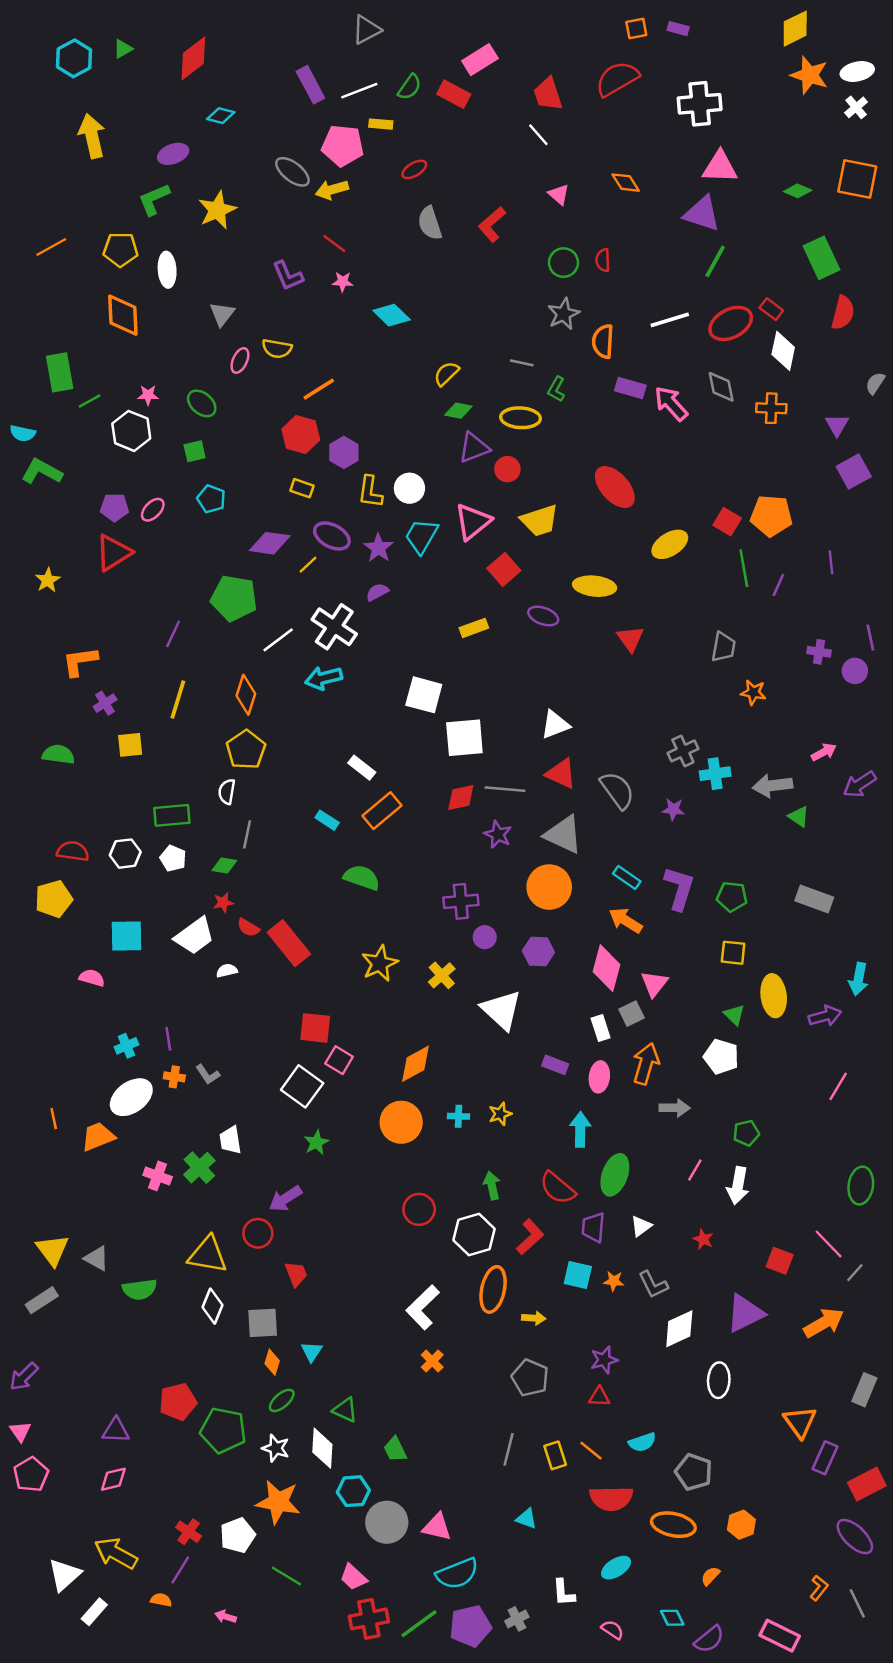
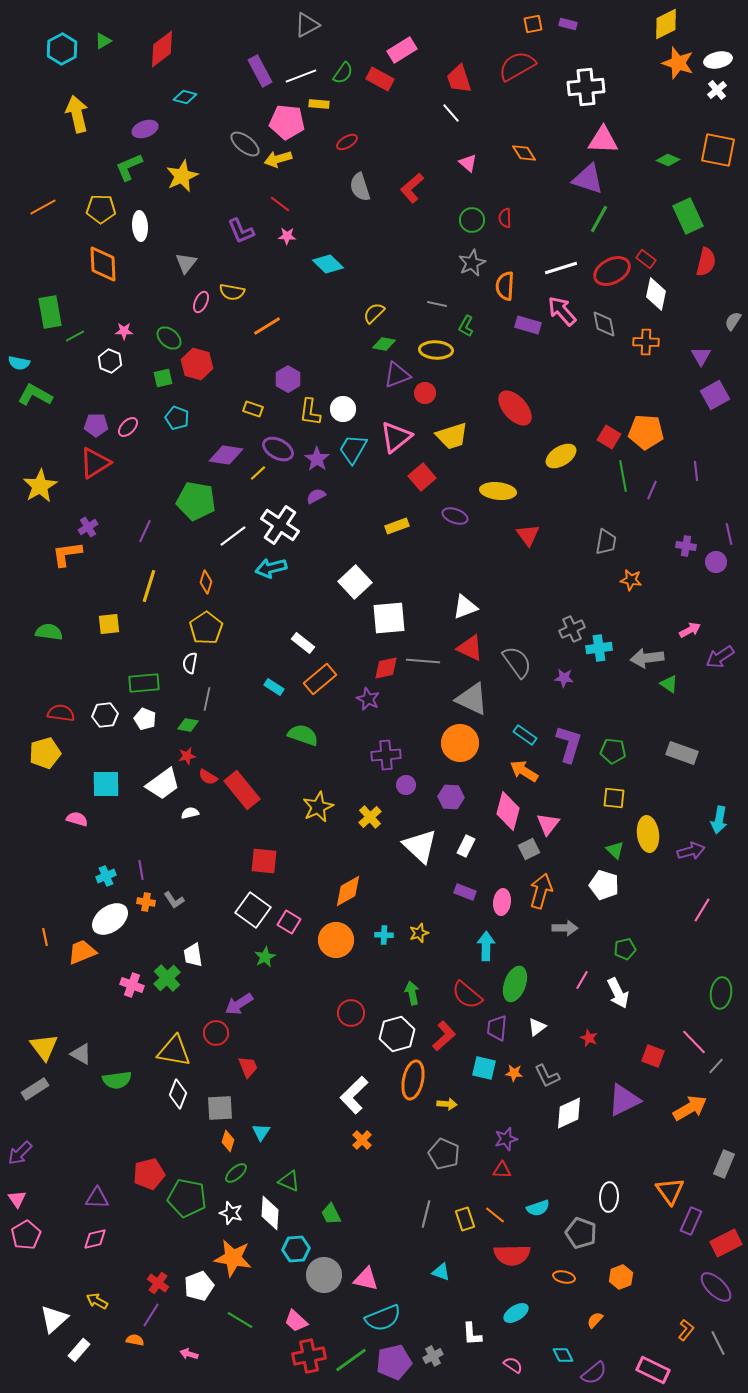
pink arrow: (671, 403) -> (562, 311), moved
white hexagon: (131, 431) -> (110, 361), size x0.7
red hexagon: (301, 434) -> (197, 364), moved
yellow star: (48, 580) -> (40, 486), size x1.6
orange diamond: (246, 695) -> (206, 582), size x0.7
white square: (424, 695) -> (355, 582), turned 32
purple cross: (105, 703) -> (88, 527), moved
purple star: (498, 834) -> (368, 699), moved
white rectangle: (601, 1028) -> (466, 846), moved, turned 45
pink square: (339, 1060) -> (289, 922), moved
white arrow: (738, 1186) -> (618, 993), turned -36
white ellipse: (719, 1380) -> (609, 1197), moved
orange ellipse: (673, 1525) -> (564, 1277), size x0.6
yellow arrow: (116, 1553) -> (97, 1301), size x0.6

